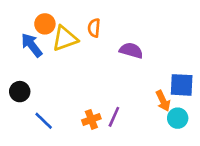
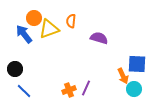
blue line: (44, 121) -> (24, 91), moved

